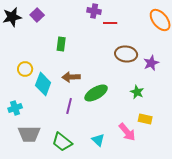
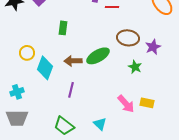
green star: (137, 92) -> (135, 67), moved
green ellipse: (96, 93) -> (98, 56), moved
pink arrow: (127, 132) -> (126, 104), moved
gray trapezoid: (29, 134) -> (17, 118), moved

